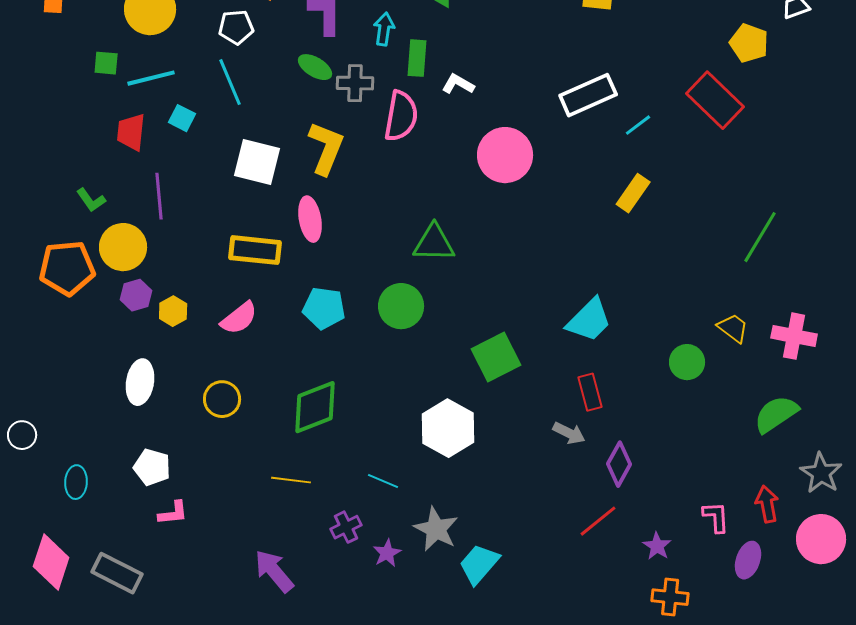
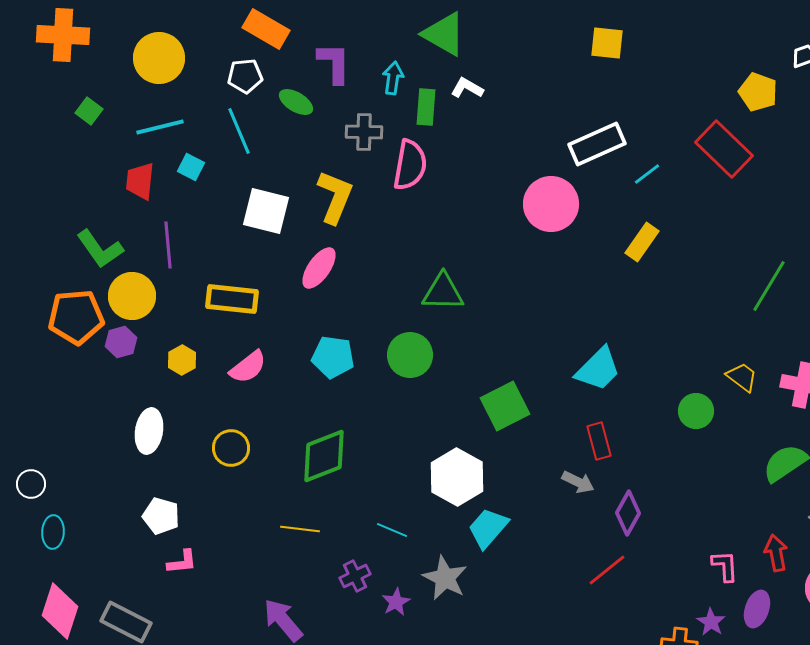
green square: (106, 63) -> (89, 111), moved, turned 32
green ellipse: (315, 67) -> (296, 102), moved
white L-shape: (458, 84) -> (467, 88), moved
pink circle: (505, 155) -> (551, 204), moved
green L-shape: (91, 200) -> (100, 249), size x1.6
pink ellipse: (310, 219) -> (319, 268), turned 45
yellow rectangle: (255, 250) -> (232, 299), moved
purple hexagon: (136, 295) -> (121, 342), moved
cyan ellipse: (76, 482) -> (53, 532), moved
purple star: (657, 546) -> (711, 622), moved
cyan trapezoid: (479, 564) -> (488, 528), moved

